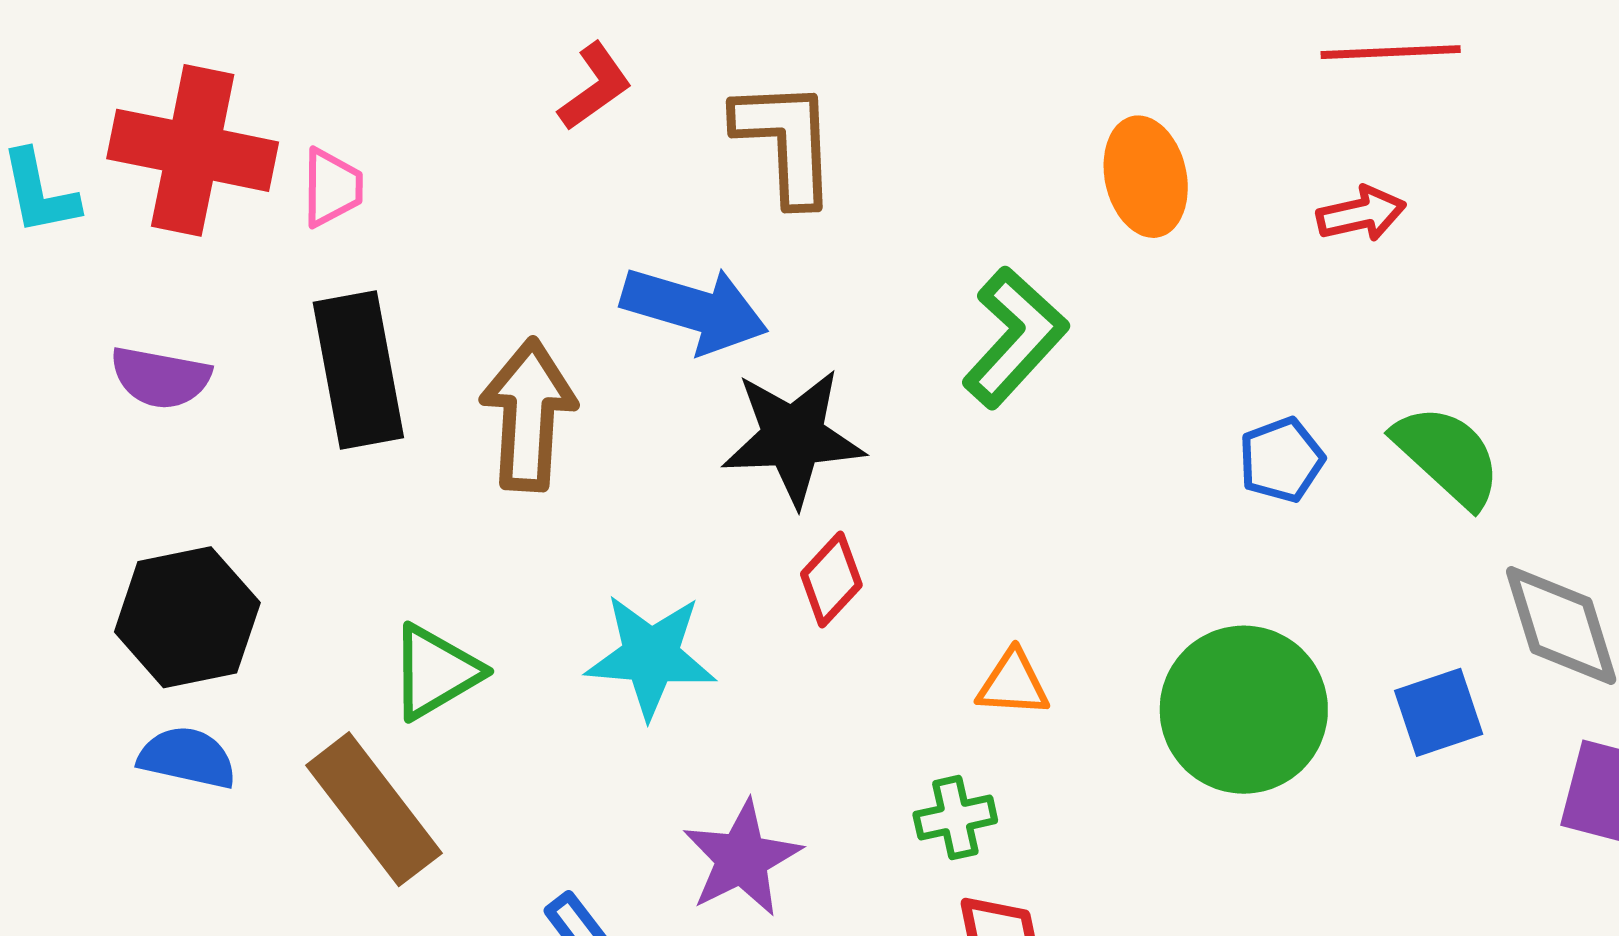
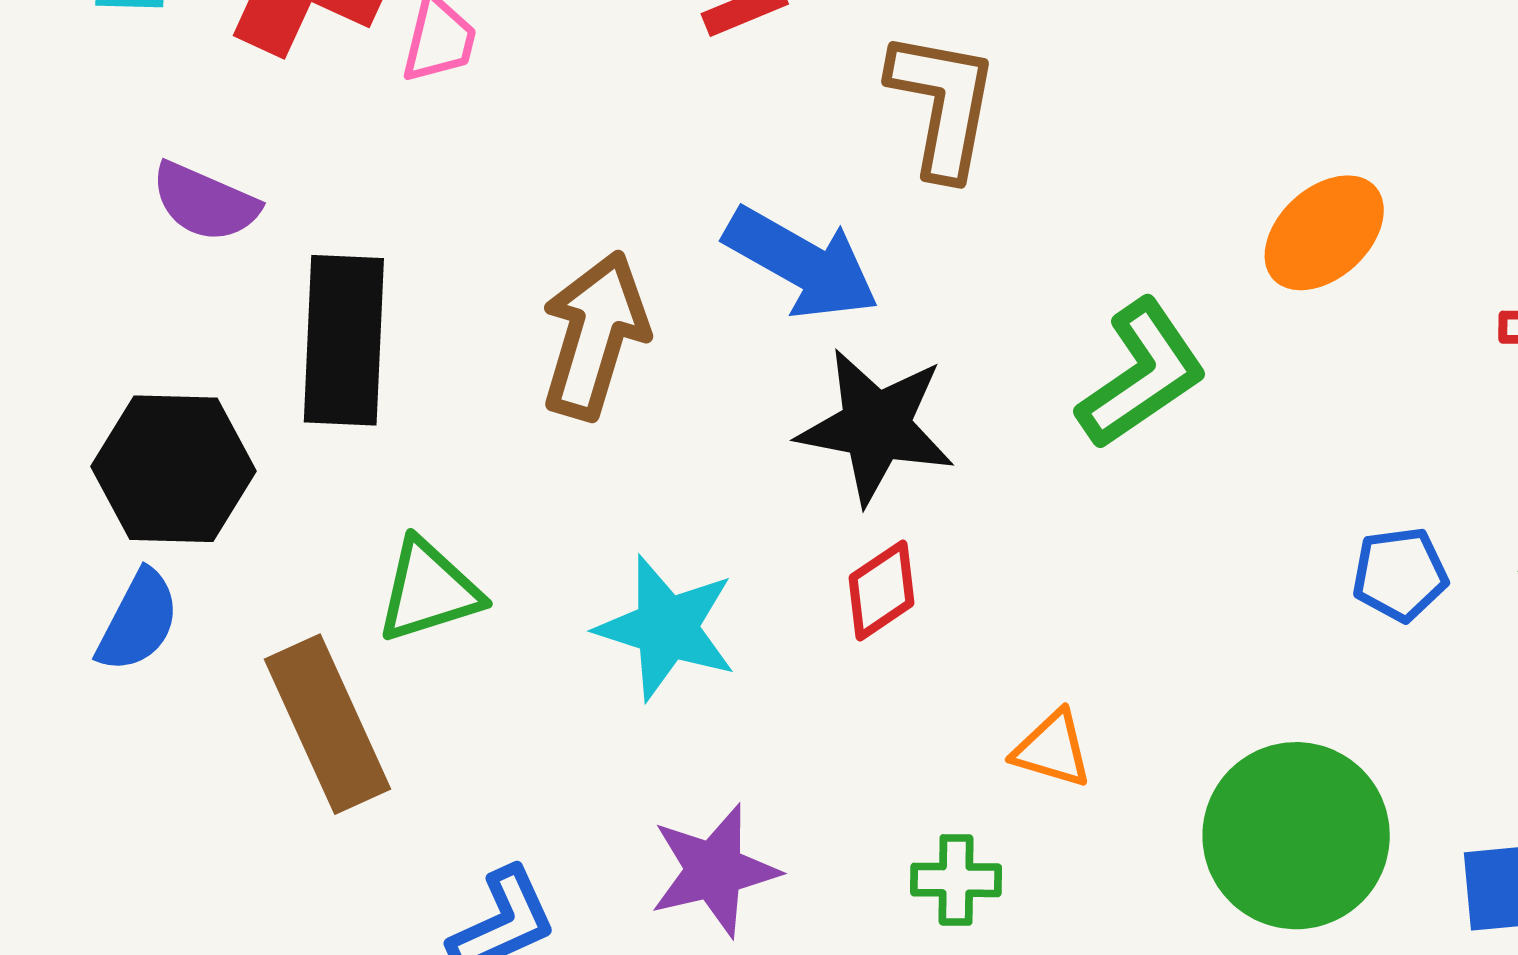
orange ellipse: (1146, 177) -> (1324, 233), turned 47
black rectangle: (358, 370) -> (344, 340), moved
blue semicircle: (187, 758) -> (138, 621), turned 92

